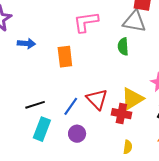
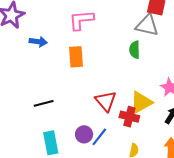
pink L-shape: (86, 22) -> (81, 20), moved
blue line: (71, 106) -> (99, 137), moved
cyan rectangle: (42, 129) -> (51, 143), moved, turned -35

